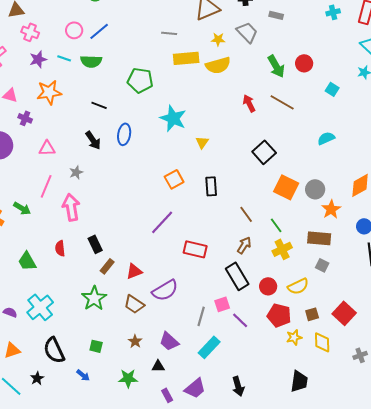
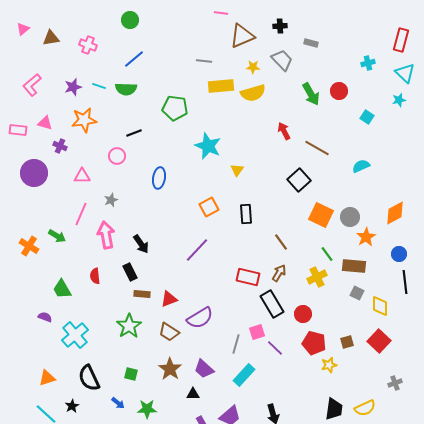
cyan cross: (333, 12) -> (368, 63), moved
pink circle: (74, 30) -> (117, 156), moved
pink cross: (30, 32) -> (88, 45), moved
brown line: (282, 102) -> (317, 148), moved
black line: (99, 105) -> (134, 133), turned -42
blue ellipse: (124, 134) -> (159, 178), moved
black arrow: (93, 140) -> (141, 244), moved
green line: (276, 225) -> (327, 254), moved
red rectangle: (195, 249) -> (248, 277), moved
brown rectangle: (107, 266) -> (142, 294), turned 56
yellow semicircle: (298, 286) -> (365, 408), moved
purple semicircle: (10, 312) -> (45, 317), moved
brown star: (135, 341) -> (170, 369), size x1.6
yellow diamond: (322, 342) -> (380, 306), moved
green star: (128, 378) -> (147, 409), moved

